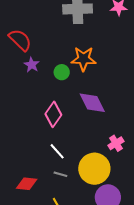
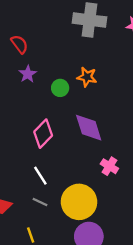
red semicircle: (20, 40) -> (19, 44), size x0.7
orange star: (83, 59) -> (87, 77), size x0.7
pink cross: (116, 143) -> (109, 166), moved, turned -35

